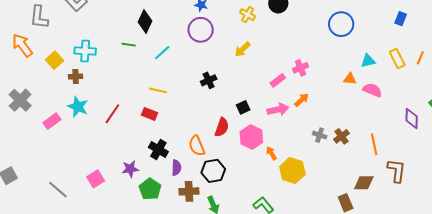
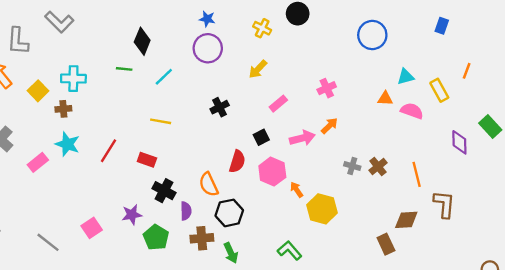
yellow rectangle: (397, 59) -> (439, 90), moved
pink rectangle: (278, 80) -> (278, 104), moved
red rectangle: (150, 114) -> (147, 160), moved

